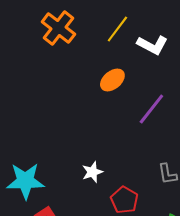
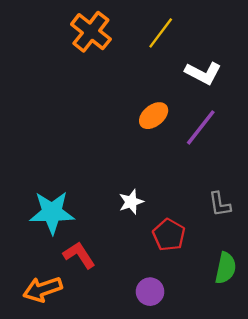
white L-shape: (152, 45) -> (203, 73), moved
orange ellipse: (112, 80) -> (154, 116), moved

